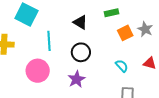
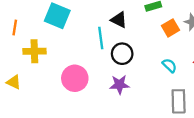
cyan line: (49, 41) -> (101, 38), moved
purple star: (77, 79) -> (120, 85), turned 30

